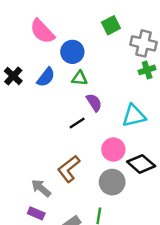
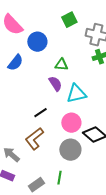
green triangle: (80, 78) -> (61, 65), moved
cyan triangle: (134, 116) -> (76, 94), moved
black line: (77, 123) -> (40, 113), moved

